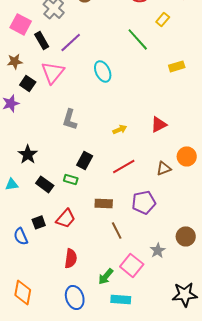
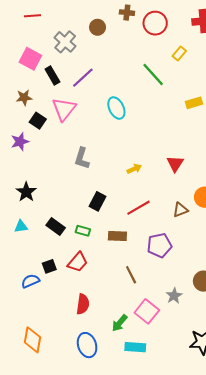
red triangle: (159, 124) -> (175, 164), turned -30
black star: (28, 154) -> (26, 192), moved
green rectangle: (71, 179) -> (83, 231), moved
brown rectangle: (104, 203) -> (117, 236), moved
blue semicircle: (21, 236) -> (30, 281), turned 90

